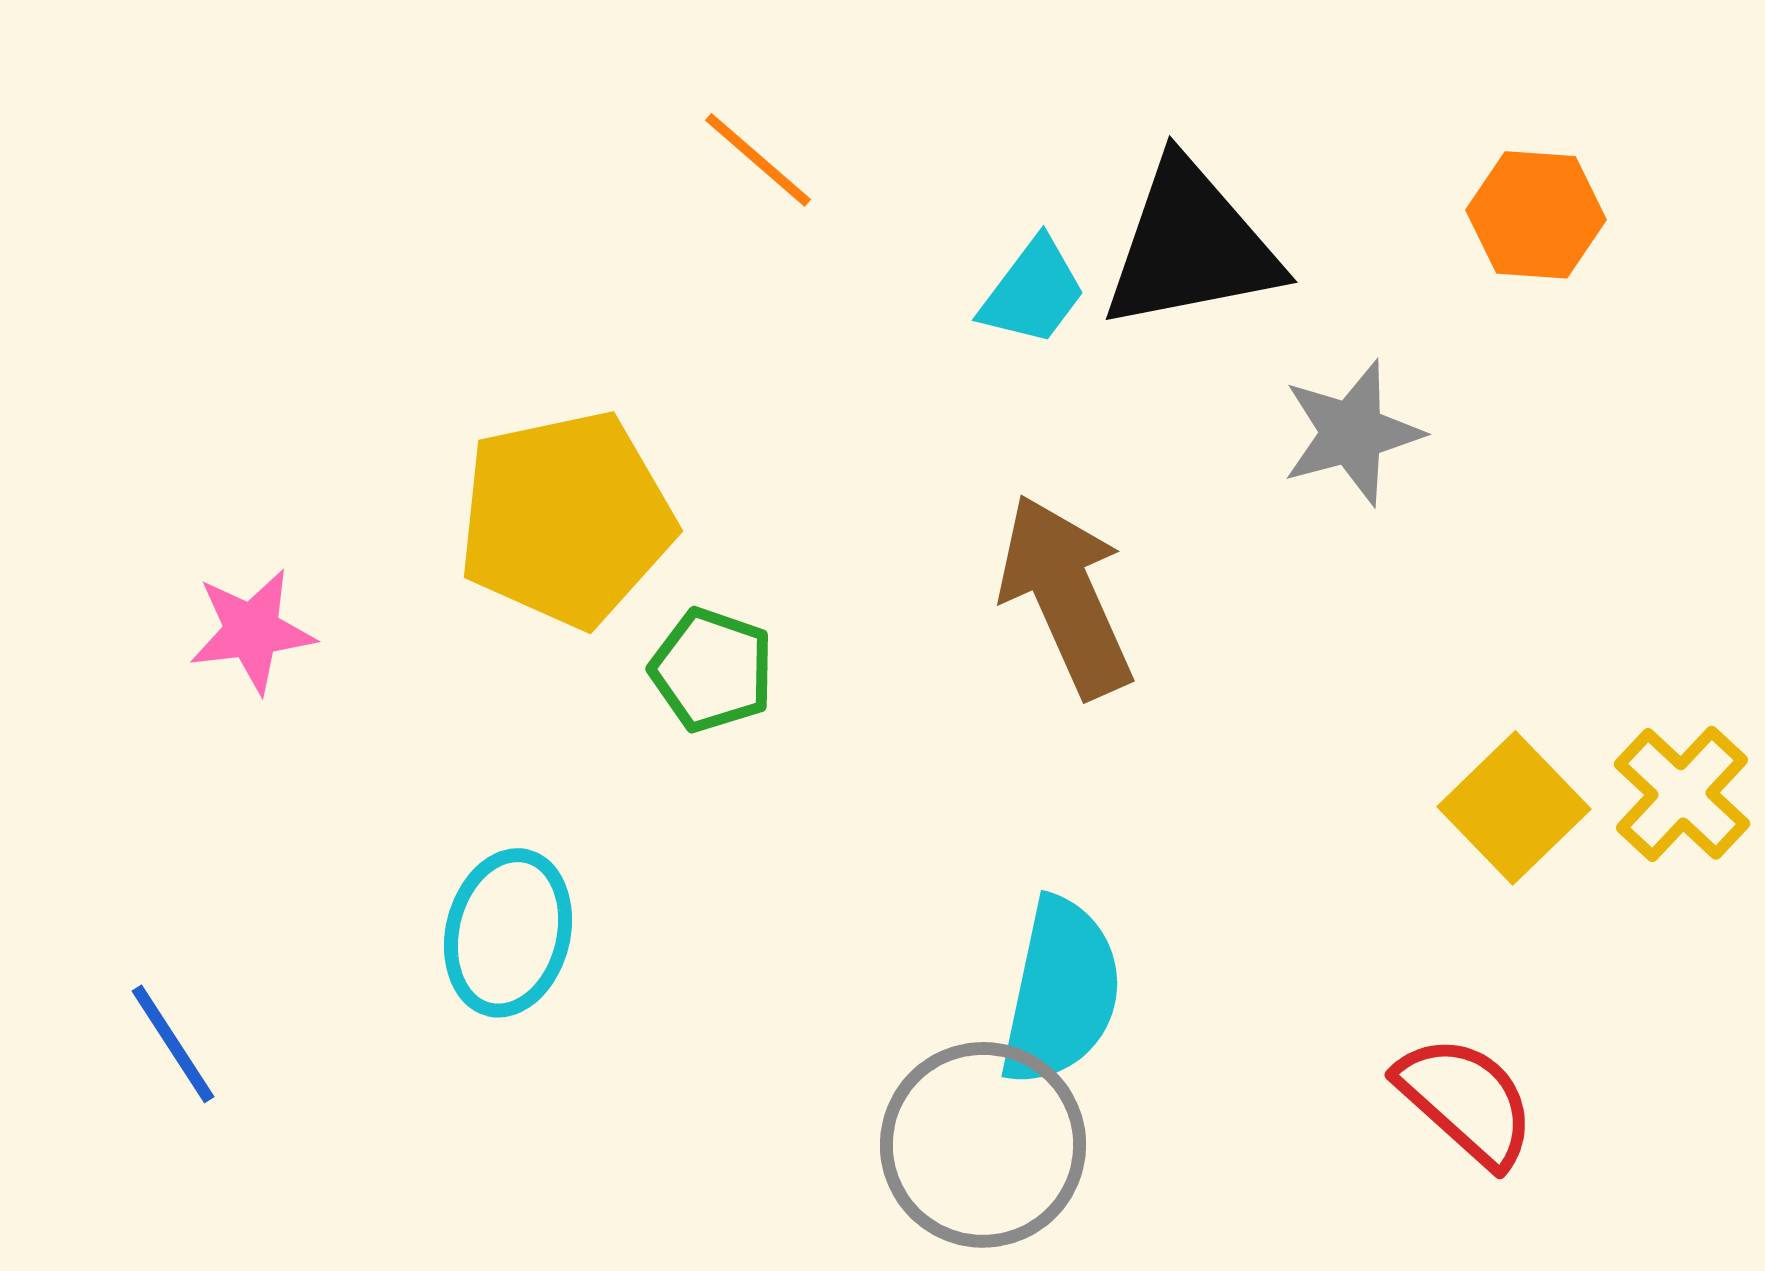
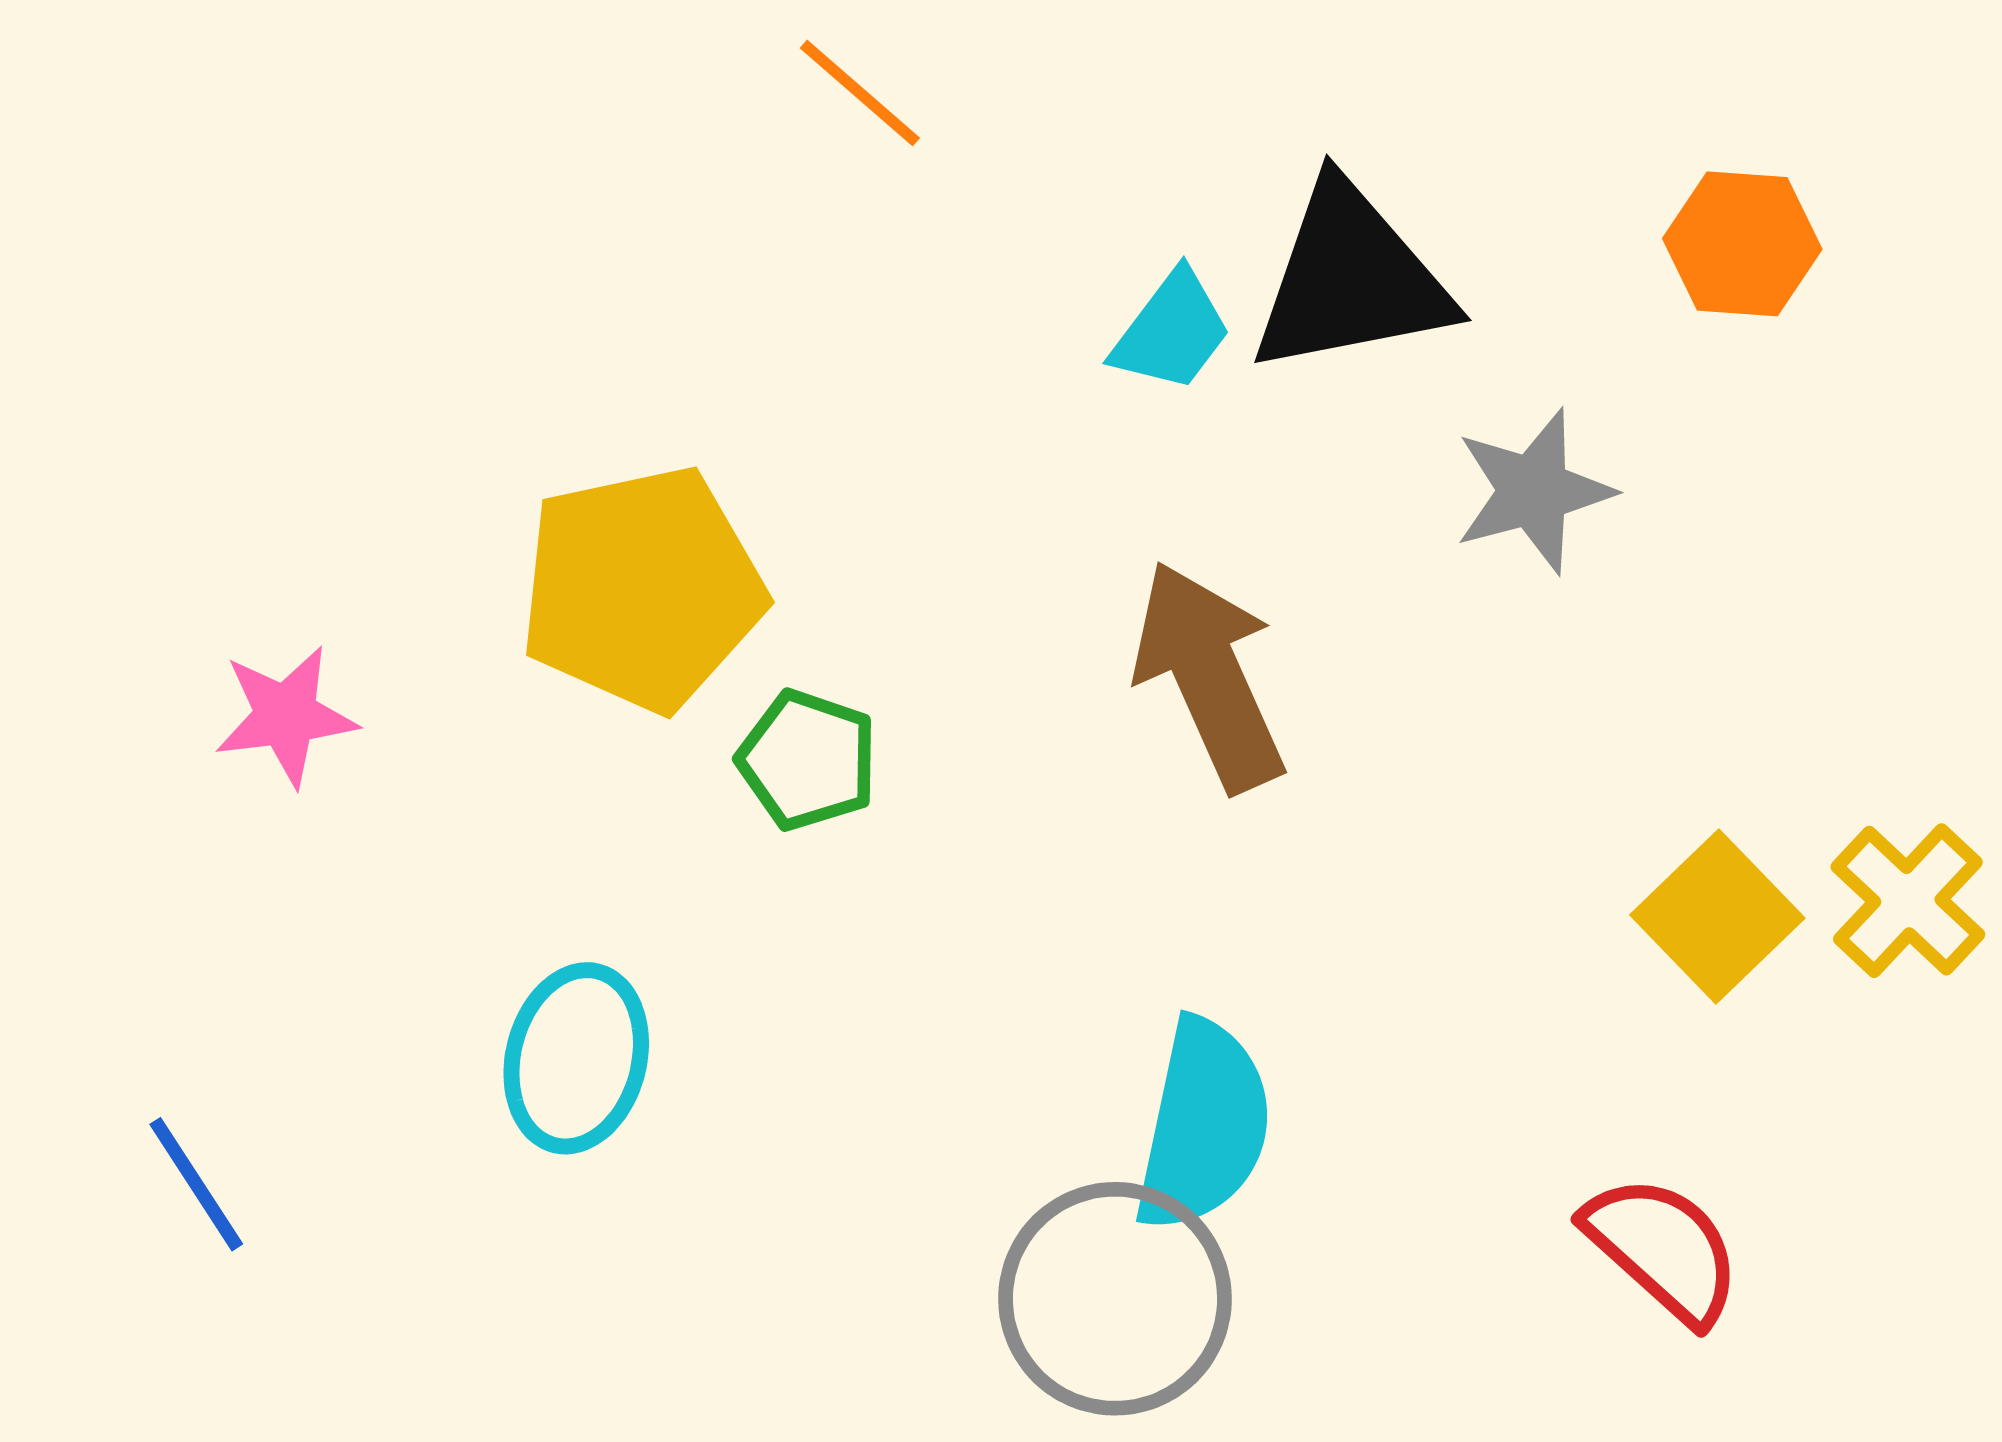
orange line: (758, 160) -> (860, 93), moved

